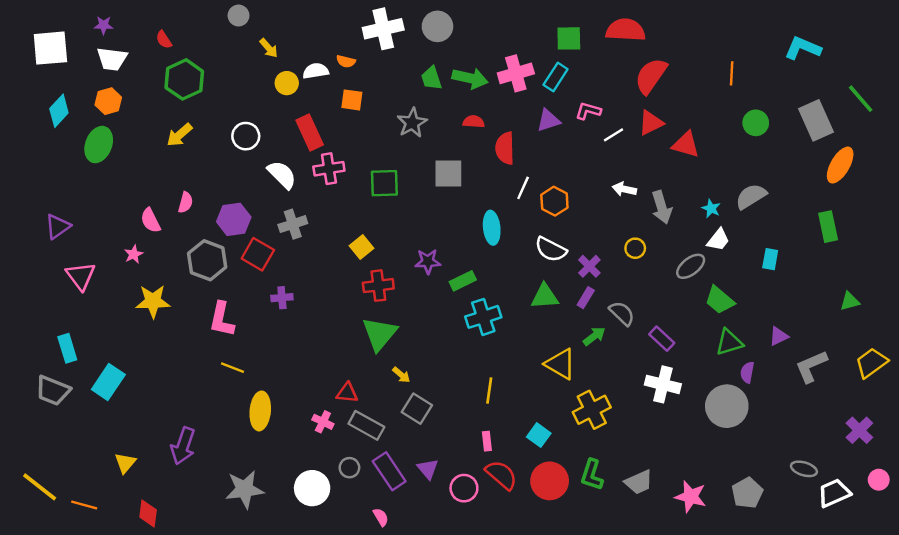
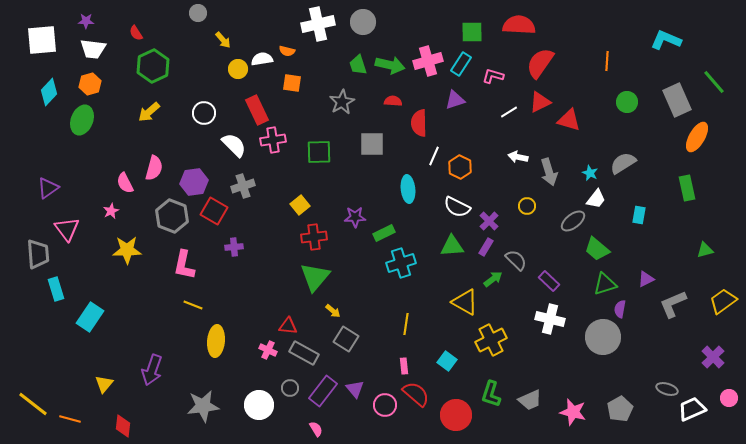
pink L-shape: (588, 111) -> (493, 76), moved
pink semicircle: (185, 202) -> (154, 168), size x1.4
gray trapezoid: (53, 390) -> (38, 254), moved, turned -116
purple rectangle: (389, 471) -> (323, 391), turned 72
red circle: (550, 481) -> (456, 415), moved

